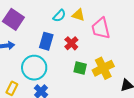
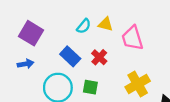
blue rectangle: (46, 41) -> (70, 56), turned -60
green square: (80, 68) -> (90, 87), moved

